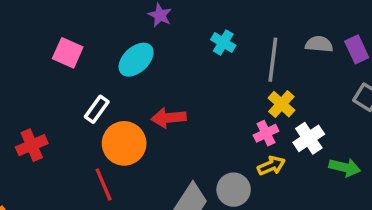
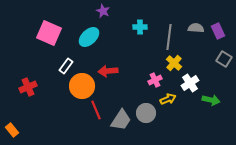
cyan cross: (223, 43) -> (140, 27), turned -32
pink square: (68, 53) -> (49, 33), size x1.4
pink cross: (266, 133) -> (155, 80), moved
red line: (104, 184) -> (96, 110), moved

